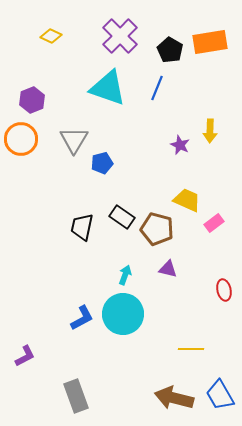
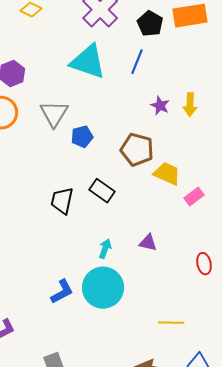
purple star: (180, 145) -> (160, 106), moved
brown pentagon: (157, 229) -> (137, 150), moved

